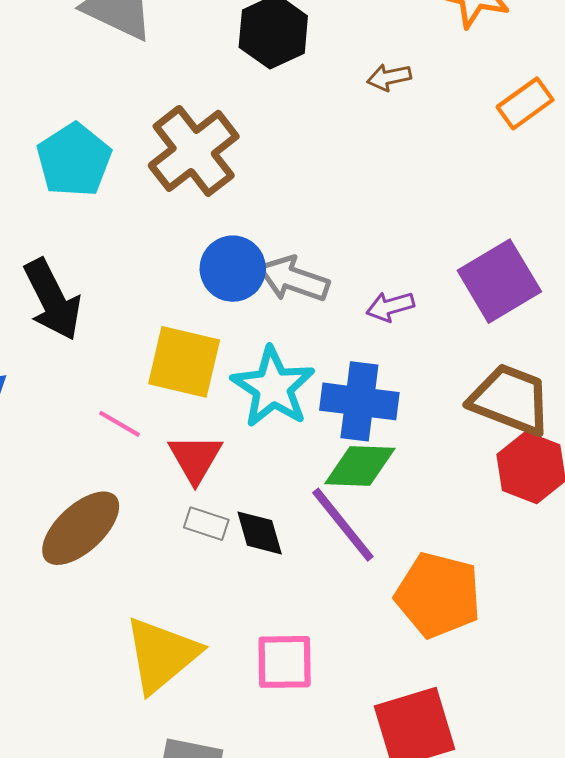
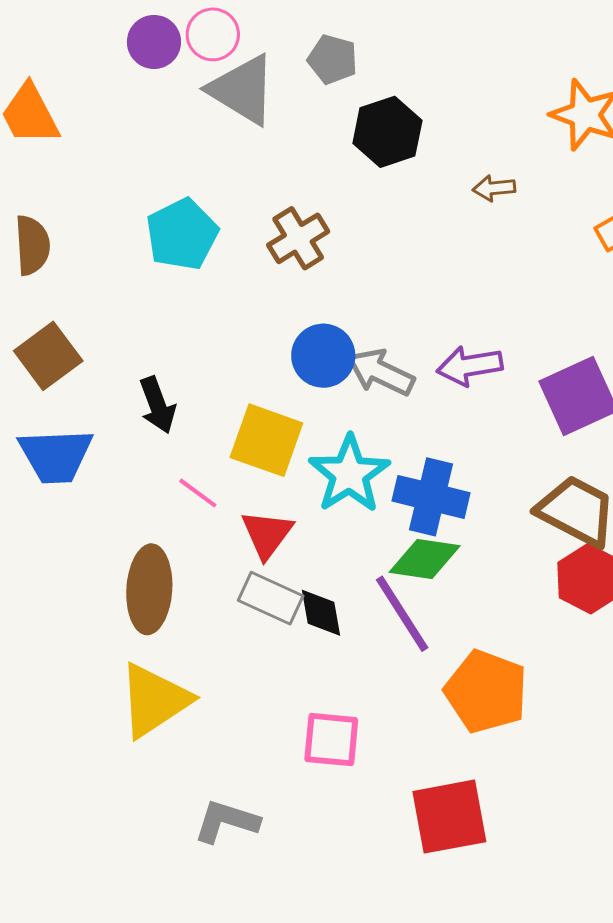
brown cross: (194, 151) -> (298, 238), size x0.7
black arrow: (52, 300) -> (157, 405), moved, size x0.7
purple arrow: (390, 306) -> (470, 366), moved, size x1.4
gray rectangle: (206, 524) -> (271, 598), size x1.5
brown ellipse: (81, 528) -> (149, 589), turned -50
yellow triangle: (162, 655) -> (154, 700), moved

